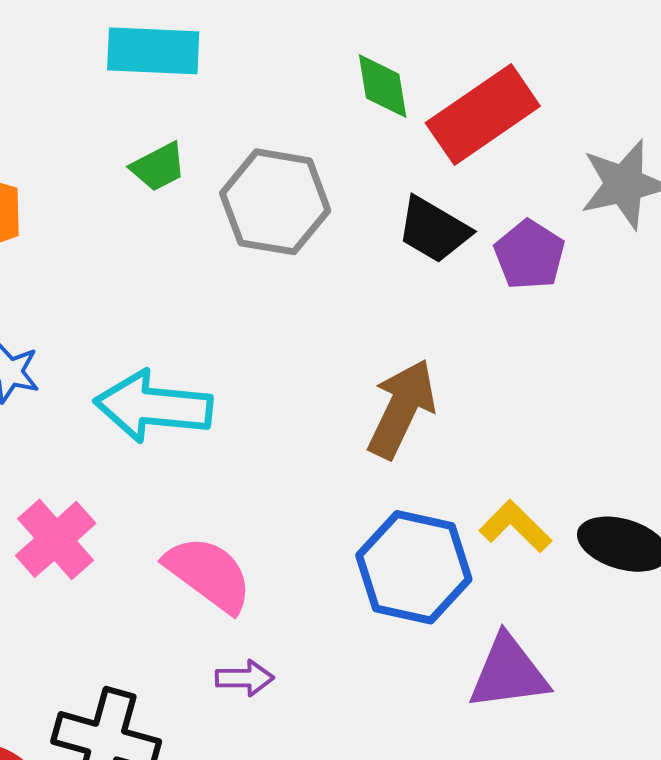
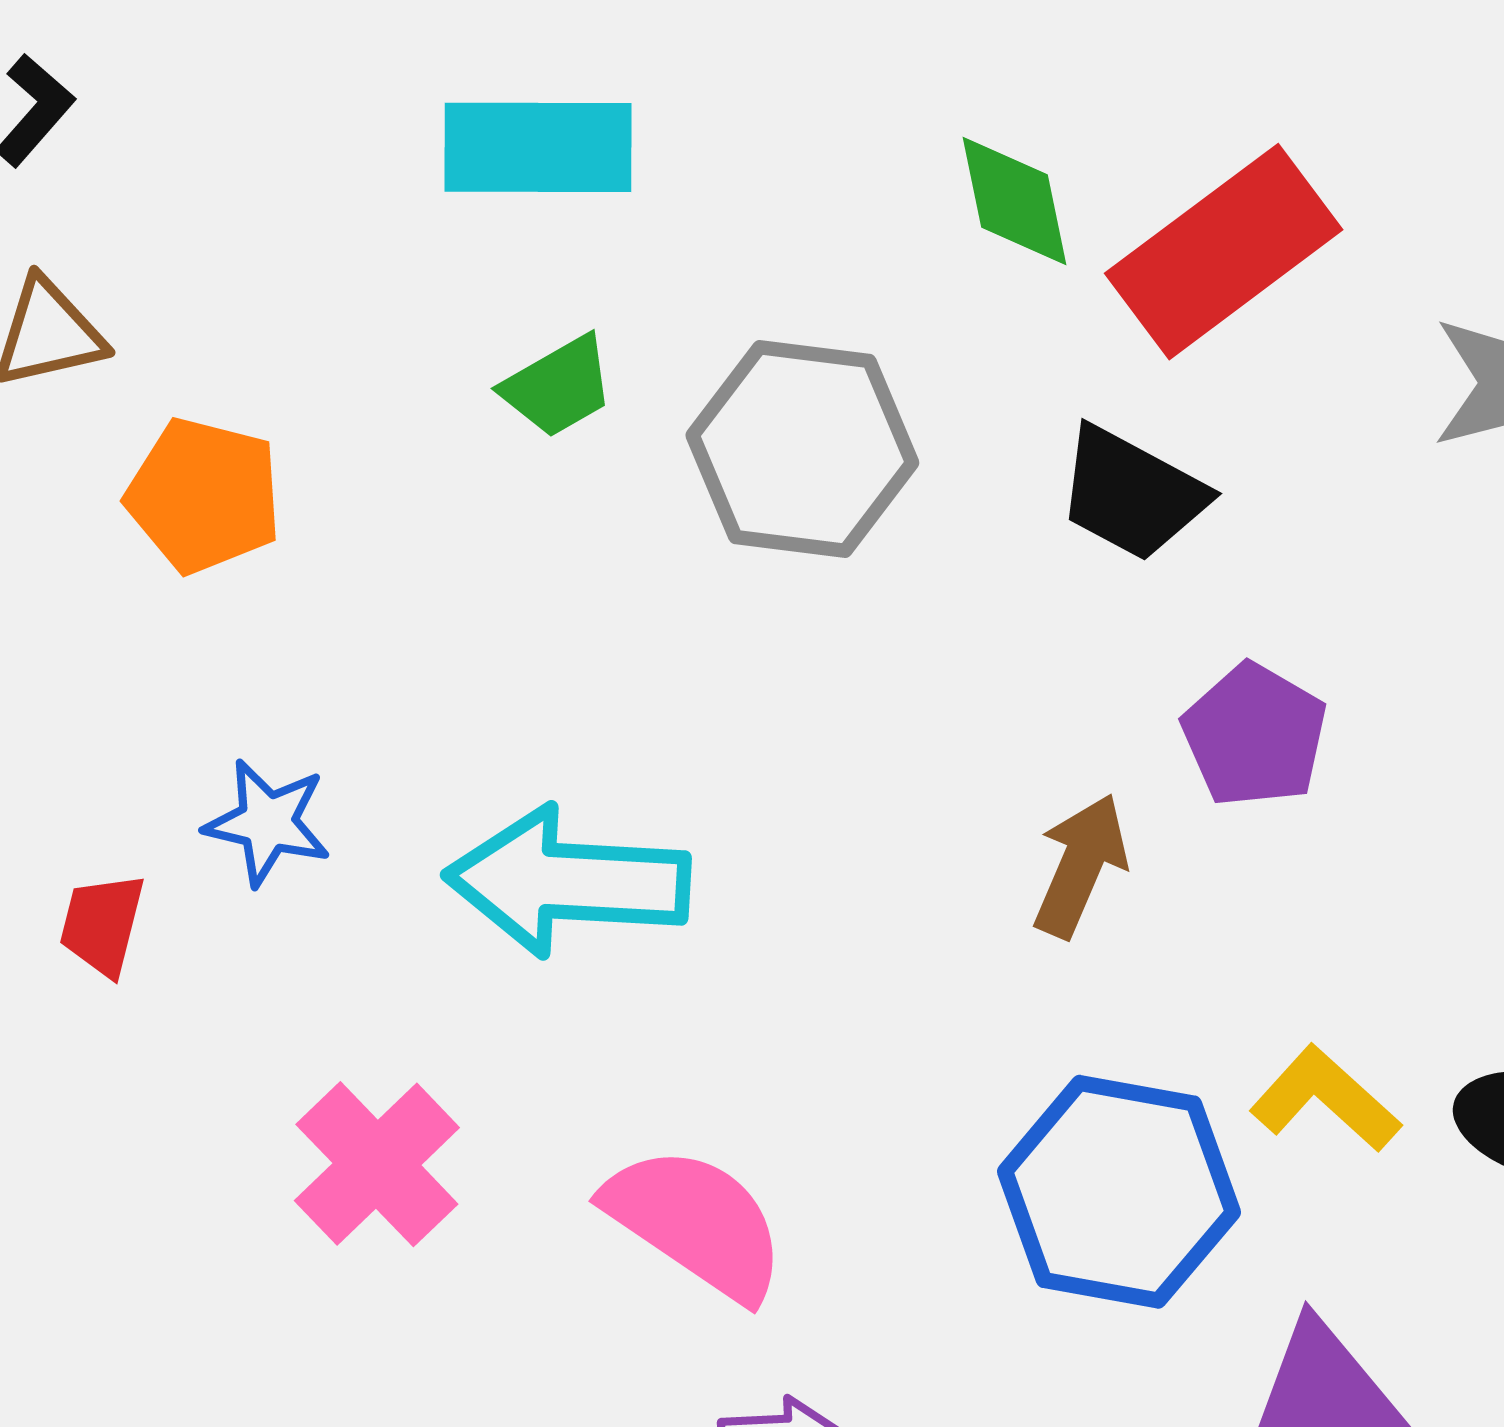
purple pentagon: (529, 255) -> (1255, 735), moved
brown arrow: (402, 409) -> (1080, 865), size x0.7

